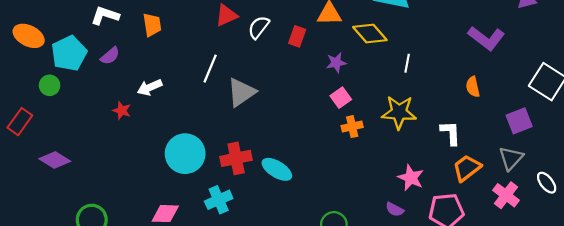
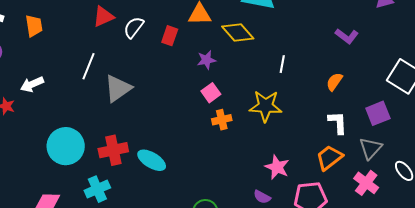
purple L-shape: (486, 38) -> (347, 36), size x0.7
white line: (407, 63) -> (282, 64), moved
orange semicircle: (473, 87) -> (334, 82), turned 48
white L-shape: (450, 133) -> (338, 123), moved

